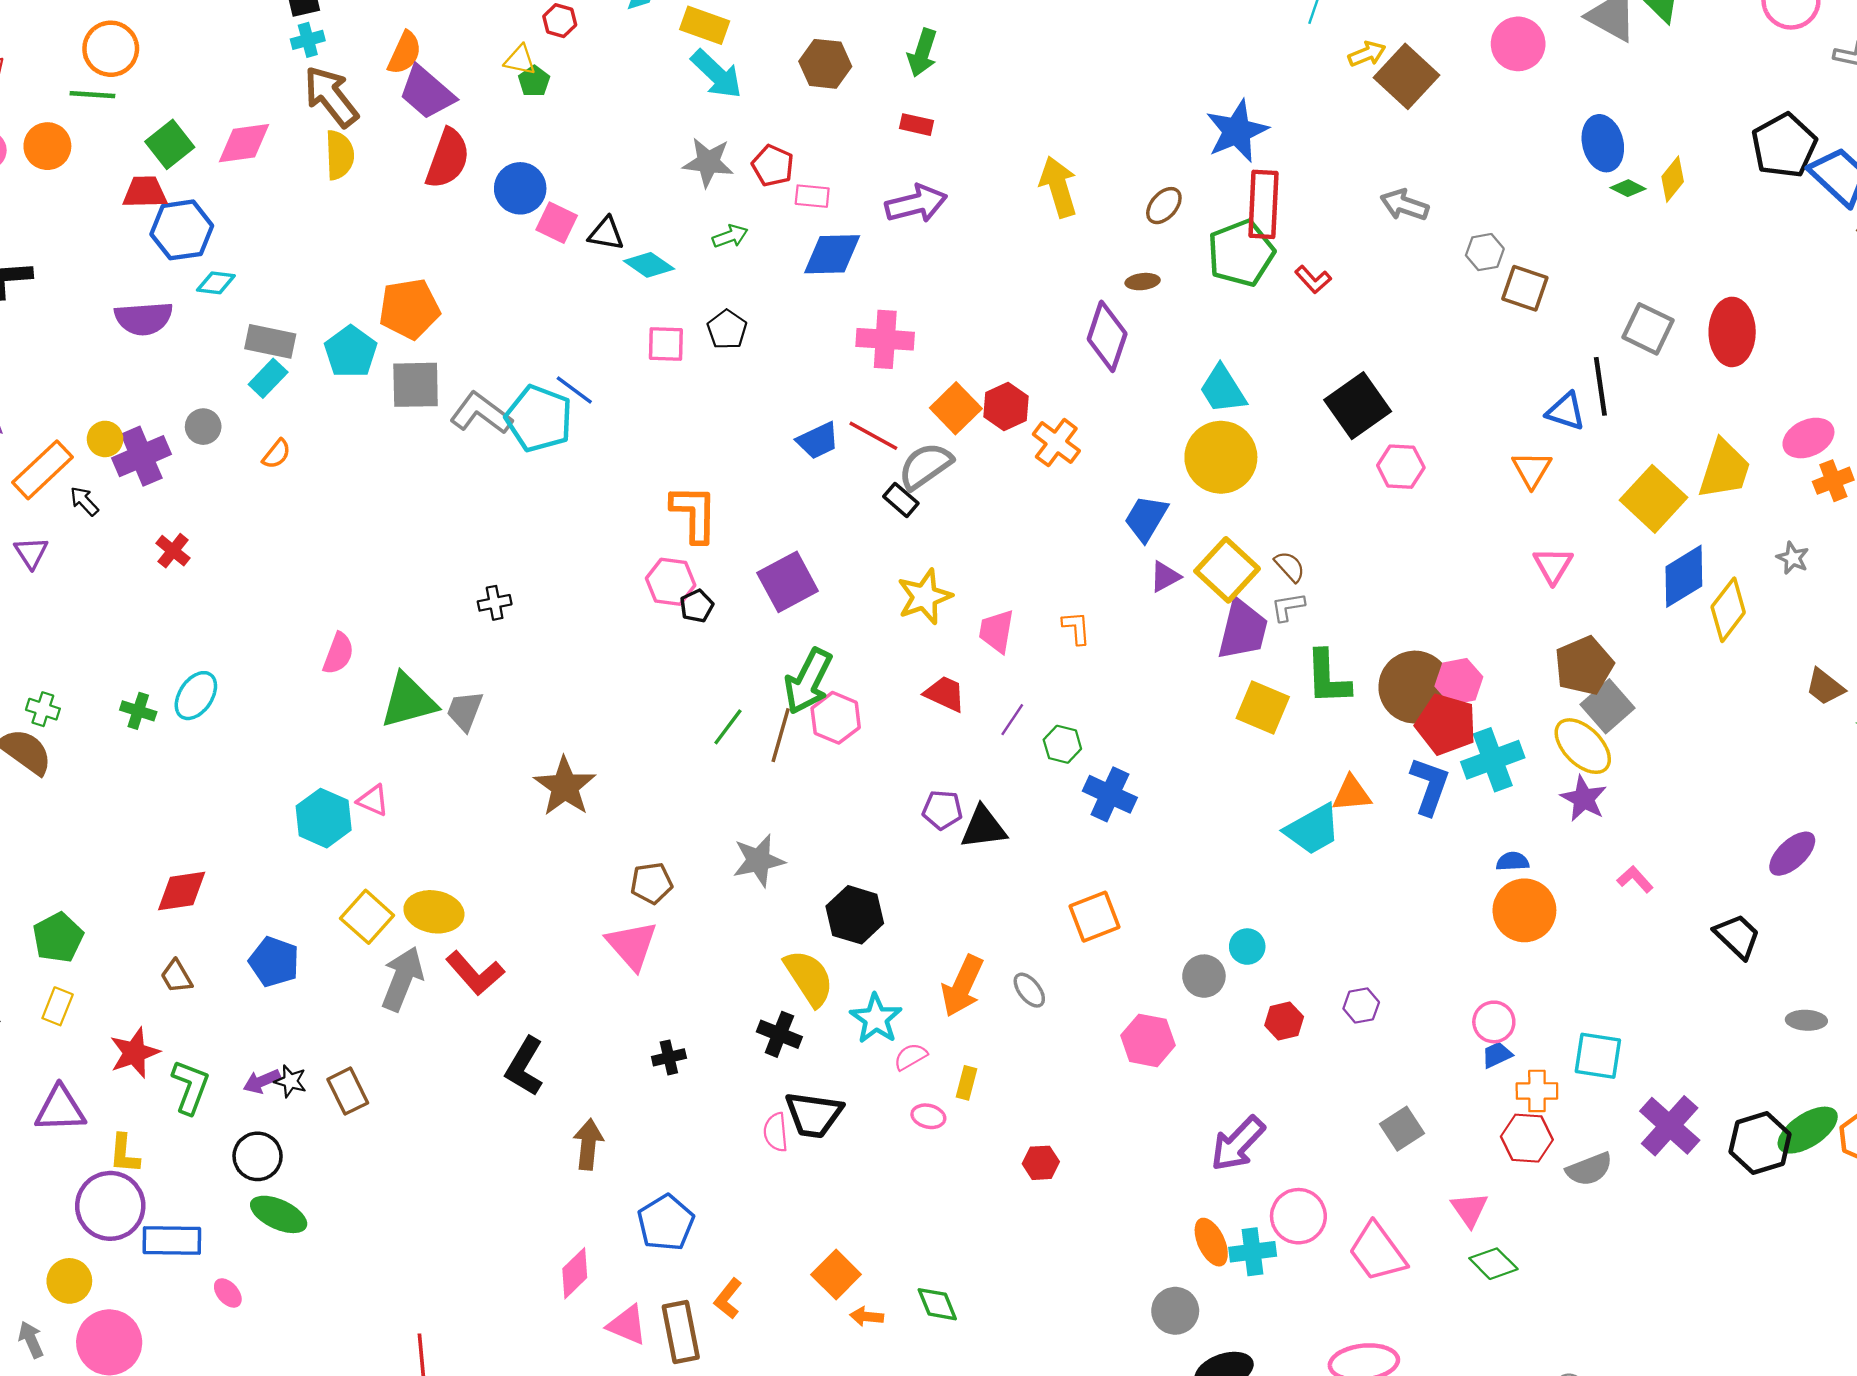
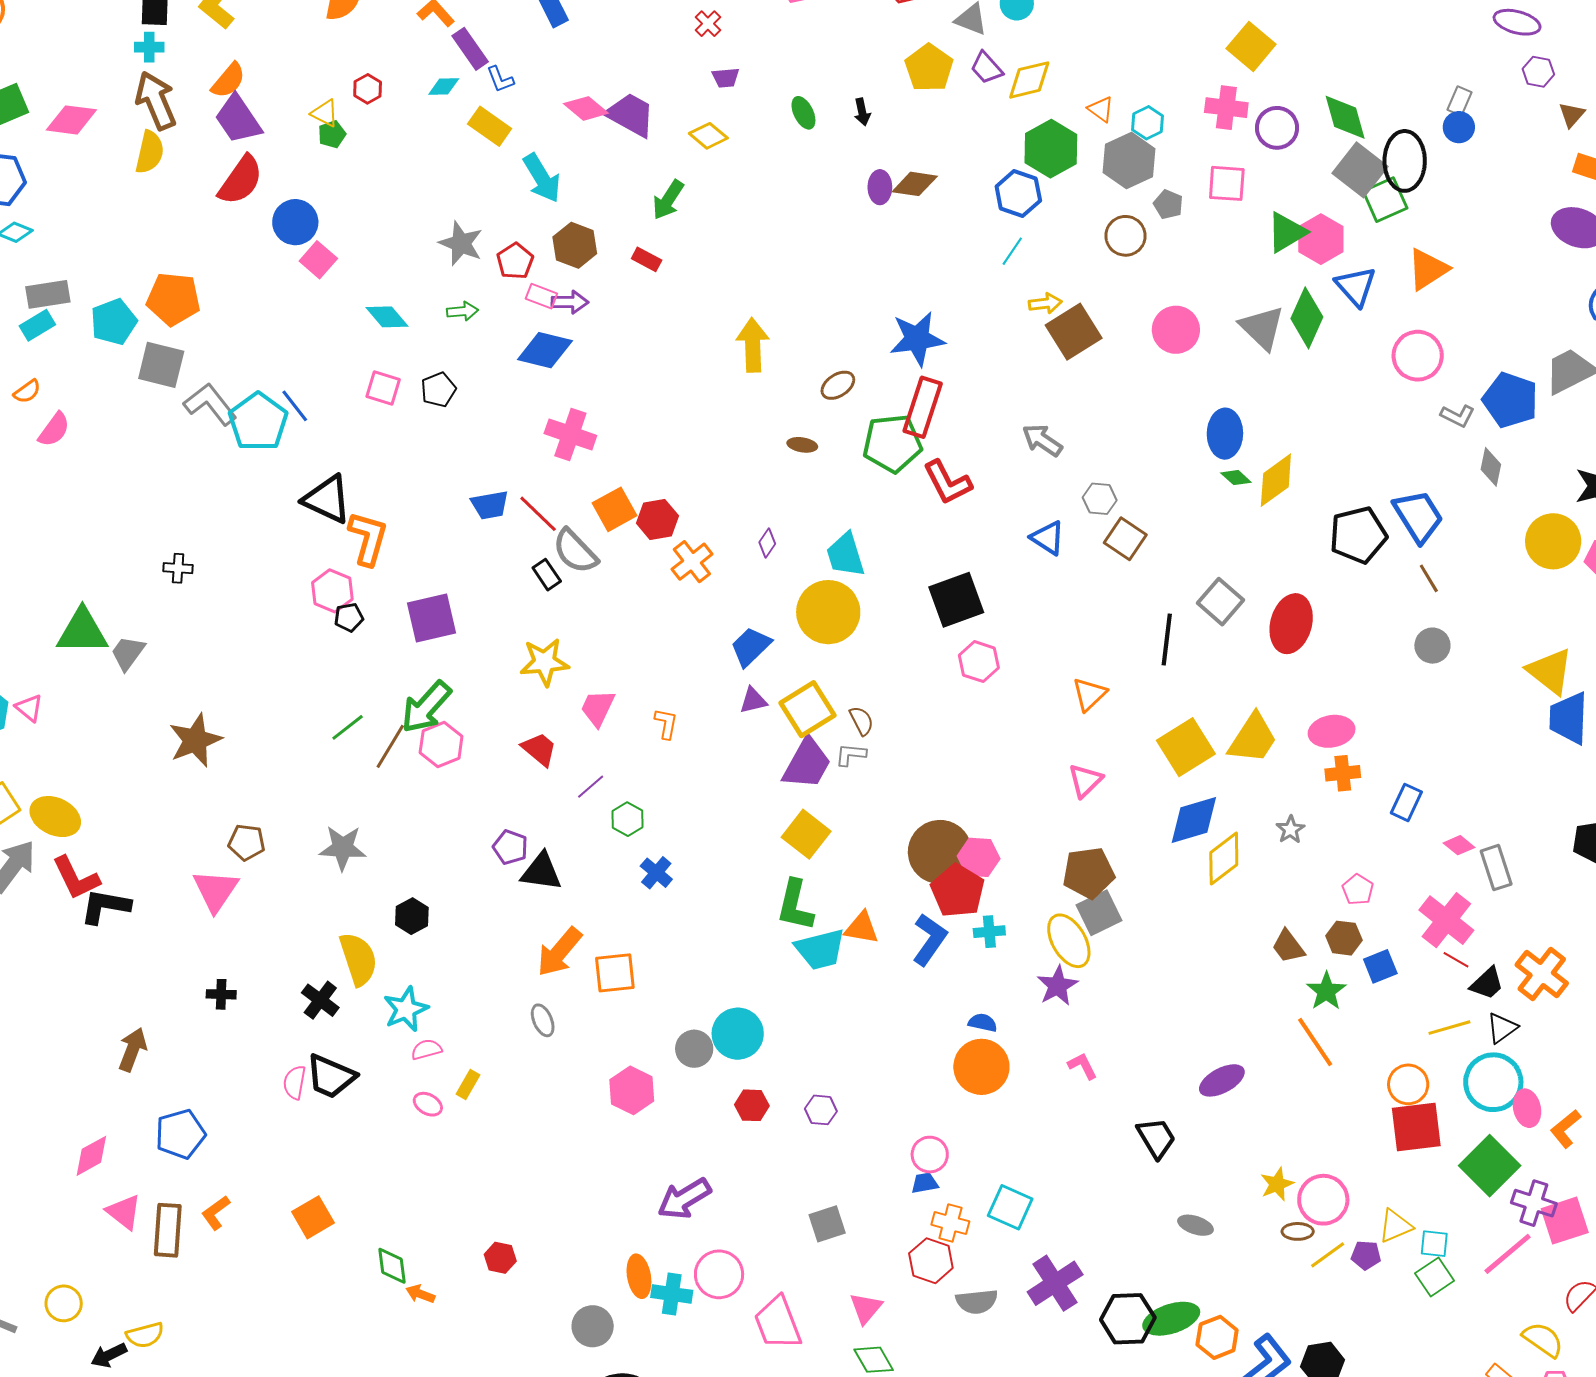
brown hexagon: (825, 64) -> (575, 245), moved
cyan arrow: (717, 74) -> (542, 178), moved
black pentagon: (1784, 146) -> (1358, 535), moved
yellow diamond: (1673, 179) -> (1276, 480), size x1.4
purple arrow: (916, 204) -> (570, 302), moved, size x0.7
black triangle: (606, 234) -> (327, 499), moved, size x1.6
red L-shape: (1313, 279) -> (947, 482), size x1.6
purple diamond: (1107, 336) -> (767, 543), moved, size x0.5
gray rectangle: (270, 341) -> (48, 294), turned -36
blue triangle: (1566, 411) -> (1048, 538), moved
gray semicircle: (925, 466) -> (575, 551), turned -114
pink semicircle: (338, 654) -> (54, 430), moved
green L-shape: (1328, 677) -> (795, 905), moved
cyan cross: (1493, 760) -> (989, 932), size x0.6
blue cross: (1110, 794) -> (656, 873), size x0.7
black hexagon: (855, 915) -> (412, 916), size x0.7
cyan circle: (1247, 947) -> (738, 1034), size x1.6
orange arrow: (962, 986) -> (559, 952), moved
black L-shape: (525, 1066) -> (105, 906), moved, turned 54
red hexagon: (1041, 1163) -> (500, 1258), moved
orange arrow: (867, 1317) -> (420, 1294), moved

